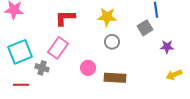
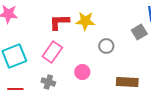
yellow star: (107, 17) -> (85, 21), moved
gray cross: (42, 68) -> (48, 82), moved
brown rectangle: (115, 78) -> (127, 82), moved

